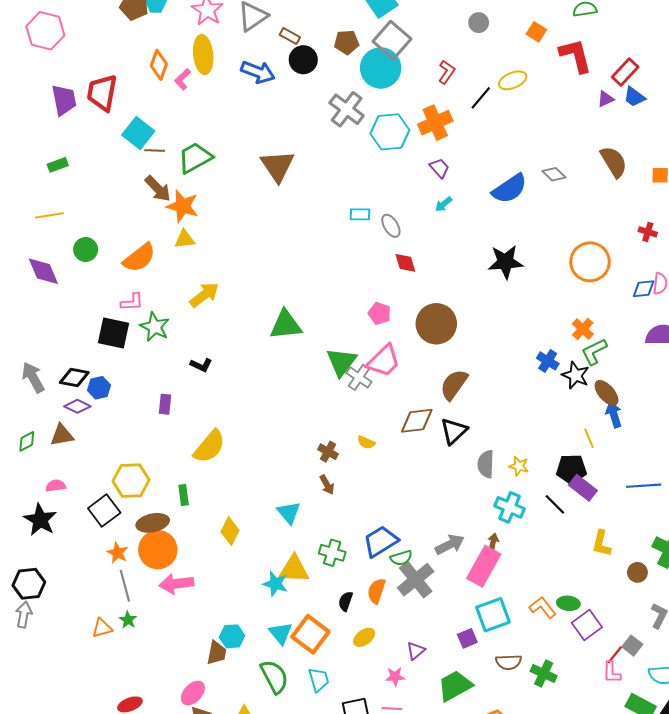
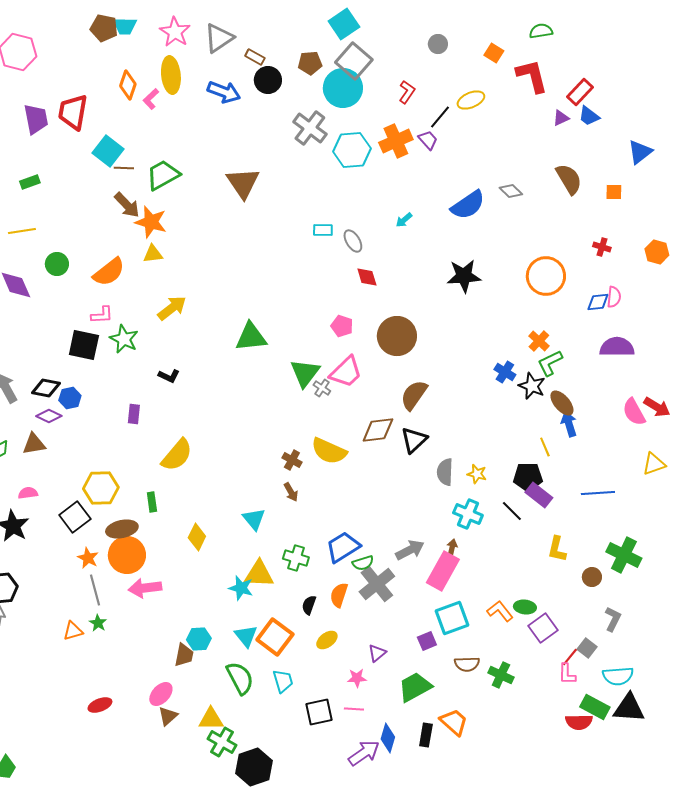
purple trapezoid: (439, 168) -> (428, 140), moved
gray cross: (359, 377) -> (322, 388), size x0.7
yellow semicircle: (366, 442) -> (329, 451), size x2.0

